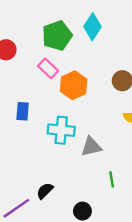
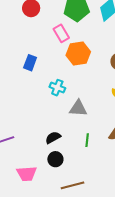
cyan cross: (61, 130) -> (57, 88), size x0.7
black semicircle: (45, 191) -> (53, 137), moved

